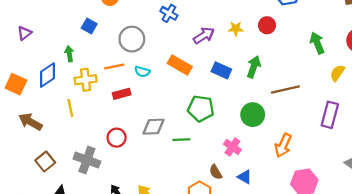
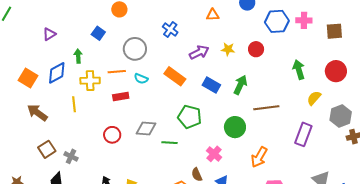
purple triangle: (24, 33) -> (49, 34), moved
gray cross: (87, 160) -> (71, 156), moved, size x0.6

